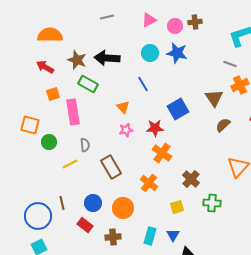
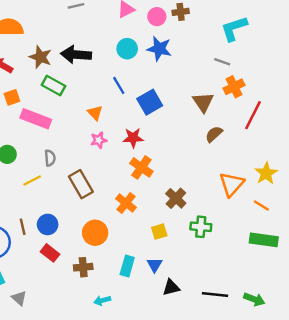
blue square: (178, 109) -> (150, 102), moved
pink rectangle: (73, 112) -> (36, 119), turned -60
blue circle: (93, 203) -> (48, 224), moved

